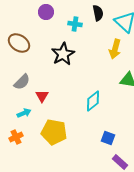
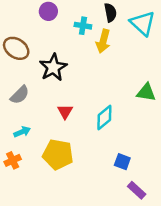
yellow arrow: (115, 49) -> (103, 41), moved
black star: (63, 54) -> (53, 67), moved
red triangle: (42, 96) -> (65, 112), moved

